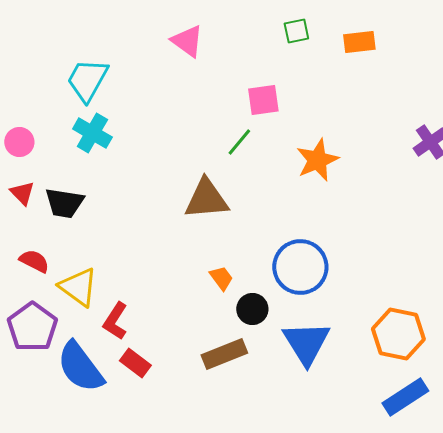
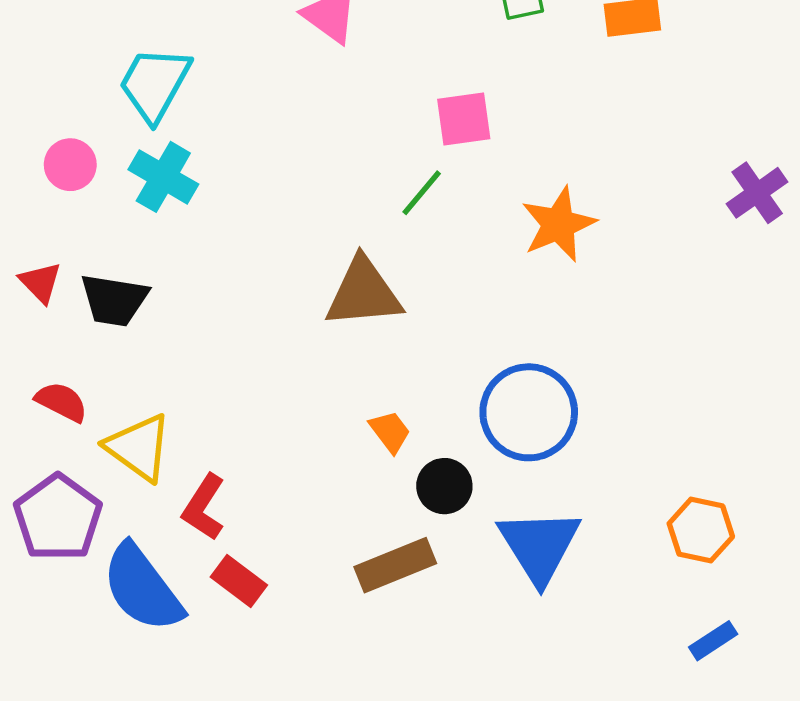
pink circle: (19, 142) -> (70, 165), moved
orange hexagon: (398, 334) -> (701, 530), size x0.7
blue rectangle: (405, 397) -> (713, 641), size x0.6

